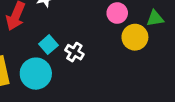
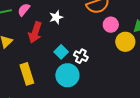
cyan circle: (36, 74) -> (67, 75), moved

